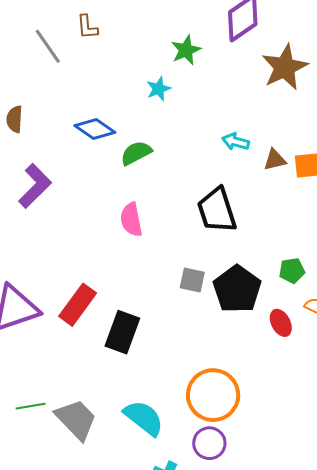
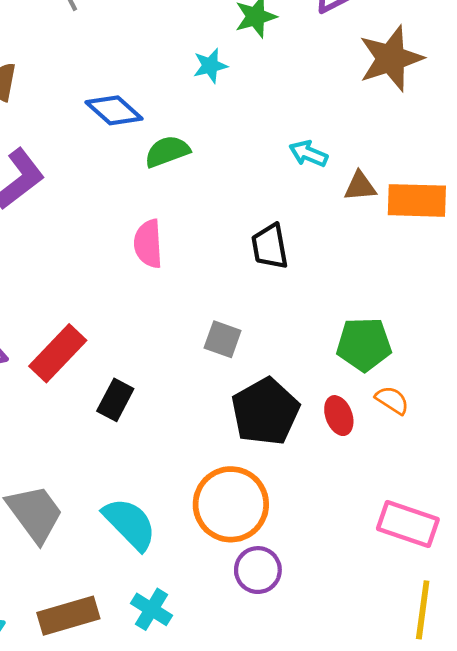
black trapezoid: (217, 210) -> (270, 246), size x0.7
green pentagon: (292, 271) -> (364, 344), size x1.5
black pentagon: (237, 289) -> (265, 412), moved
black rectangle: (122, 332) -> (115, 400), size x0.7
purple circle: (209, 443) -> (258, 570), moved

